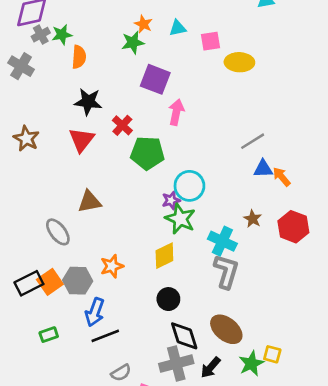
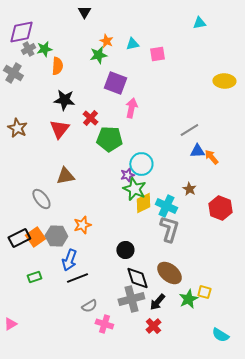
yellow ellipse: (239, 62) -> (224, 81), moved
red hexagon: (293, 227) -> (220, 208), moved
yellow diamond: (164, 256) -> (143, 203), moved

